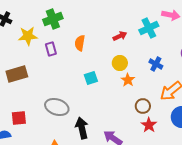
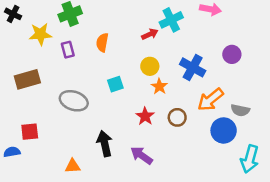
cyan cross: (149, 28) -> (171, 20), moved
blue cross: (156, 64) -> (193, 67), size x1.5
gray ellipse: (57, 107) -> (74, 101), moved
red star: (149, 125) -> (145, 116), moved

